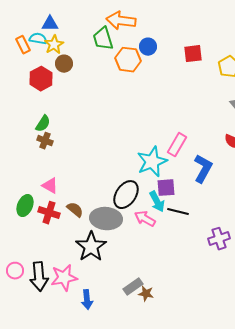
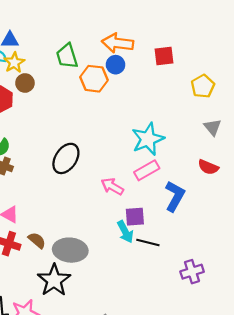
orange arrow: (121, 21) -> (118, 43), moved
red square: (193, 54) -> (164, 56), moved
pink rectangle: (177, 145) -> (147, 170), turned 30
cyan star: (152, 162) -> (148, 139), moved
black ellipse: (126, 195) -> (66, 158), moved
pink arrow: (145, 219) -> (112, 186), moved

